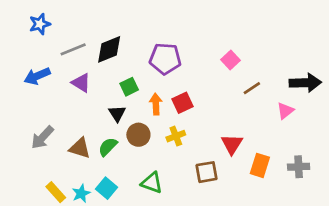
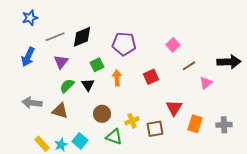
blue arrow: (37, 76) -> (28, 57), turned -42
purple triangle: (81, 83) -> (61, 62), turned 35
red square: (183, 103) -> (151, 77), moved
pink triangle: (285, 111) -> (206, 83), moved
brown circle: (138, 135) -> (102, 114), moved
yellow cross: (176, 136) -> (132, 121), moved
gray arrow: (42, 137) -> (32, 103), turned 54
green semicircle: (108, 147) -> (67, 86), moved

